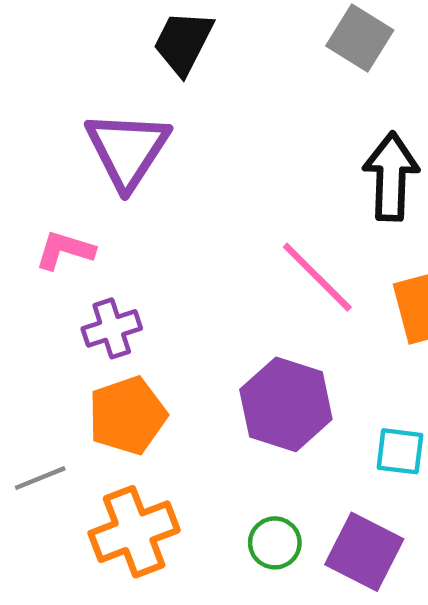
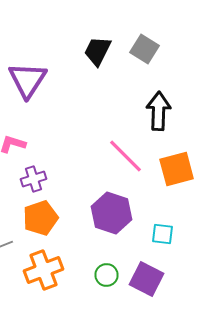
black trapezoid: (183, 42) -> (98, 51), moved
purple triangle: (127, 150) -> (28, 80), moved

